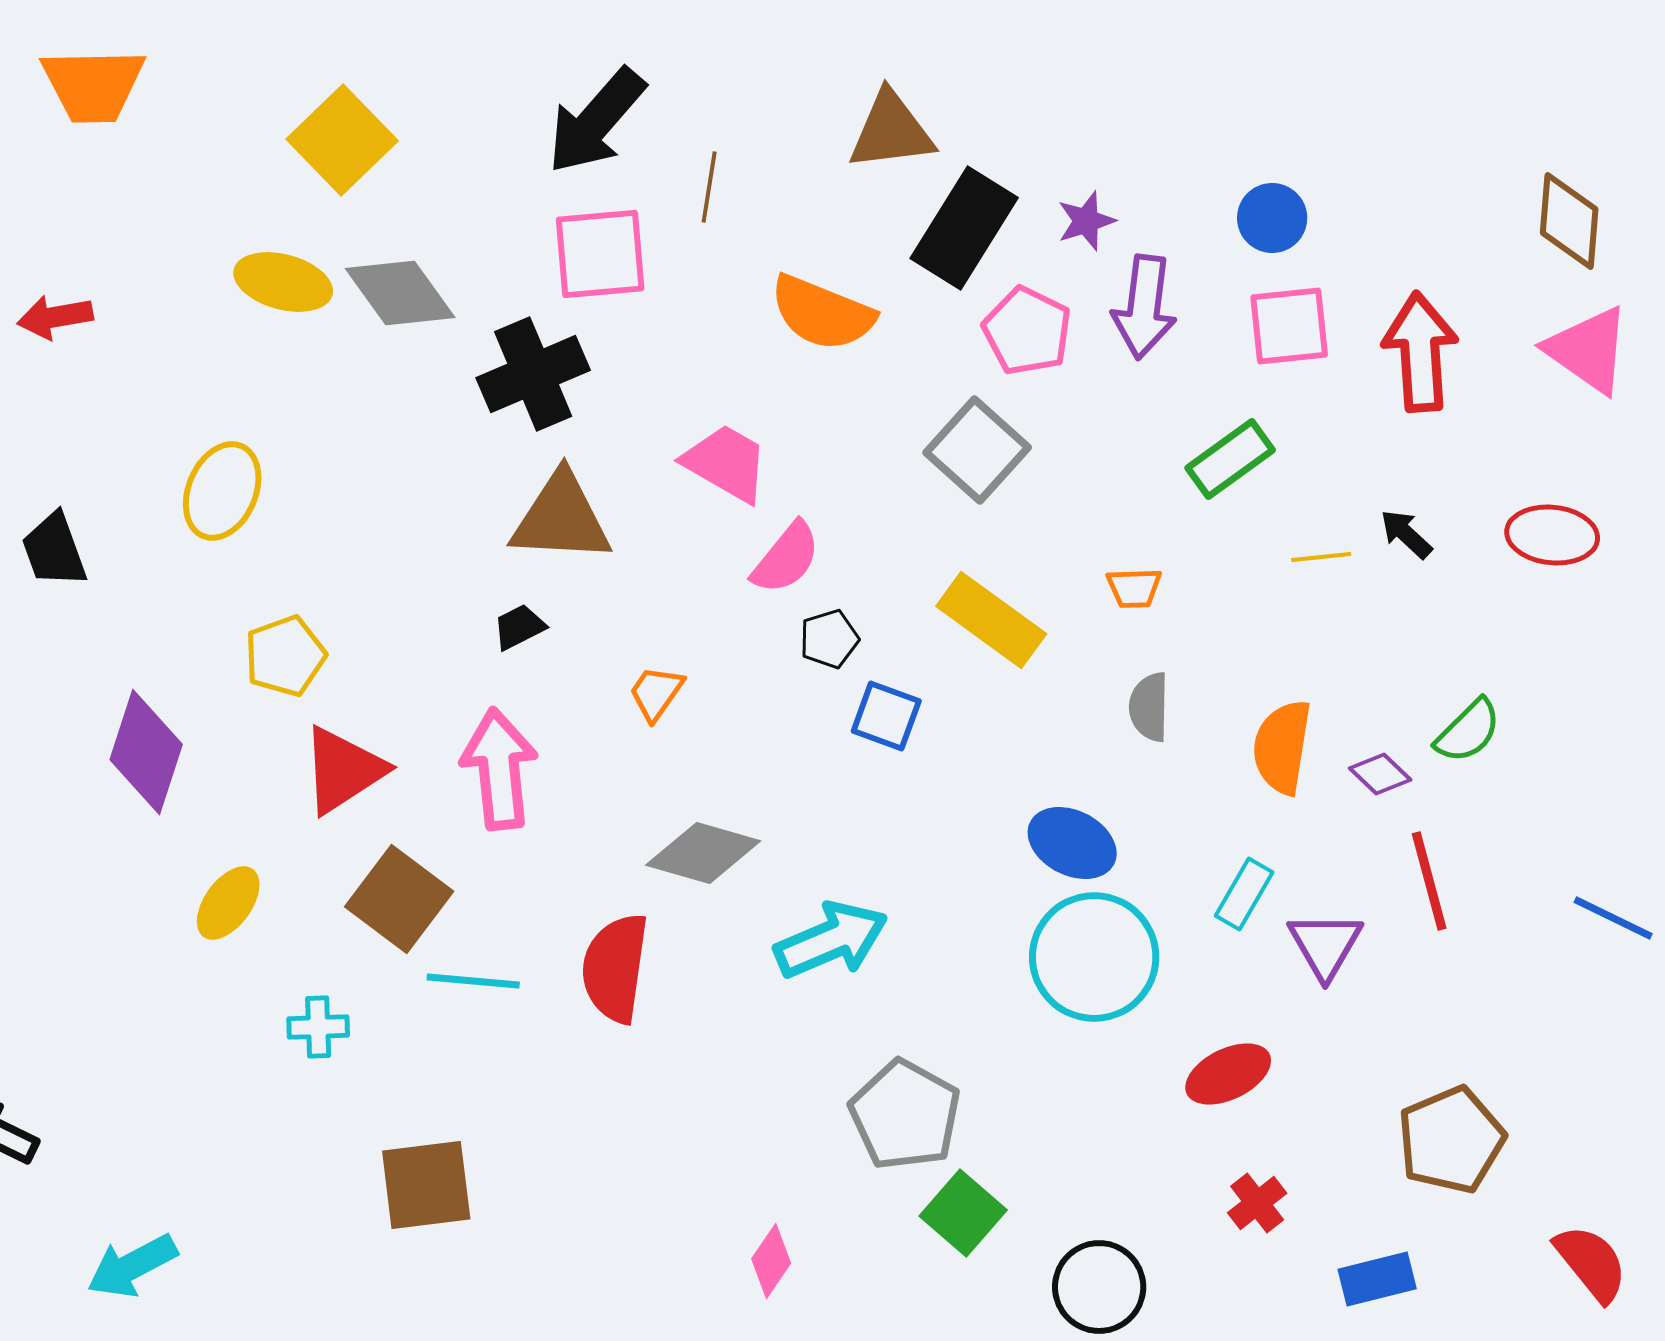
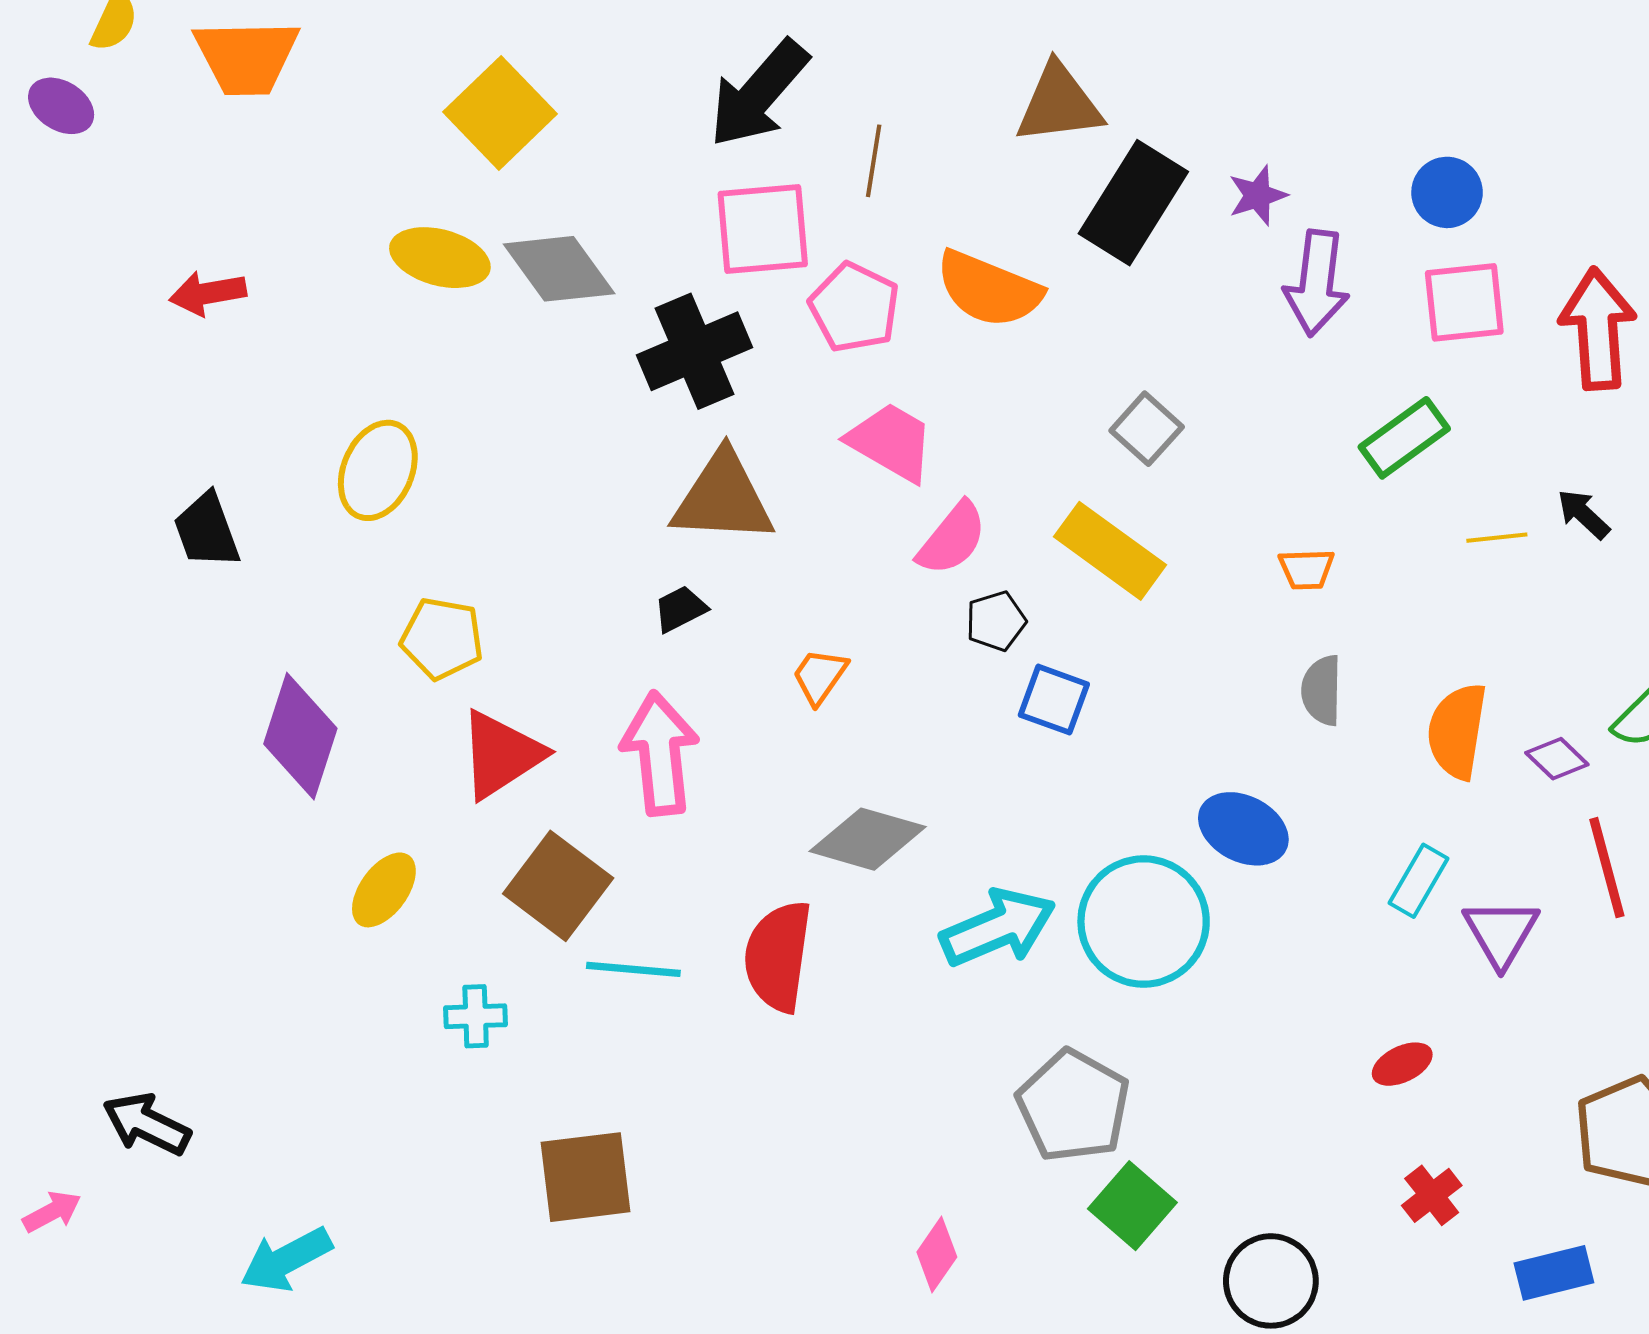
pink pentagon: (1027, 331) -> (854, 307), moved
gray square: (977, 450) -> (1147, 429), size x0.7
yellow rectangle: (991, 620) -> (1110, 551), moved
yellow pentagon: (285, 656) -> (442, 638), turned 30
cyan circle: (1094, 957) -> (1144, 922), moved
red ellipse: (1228, 1074) -> (1402, 1064), size x0.7

